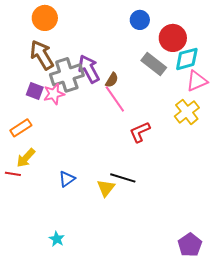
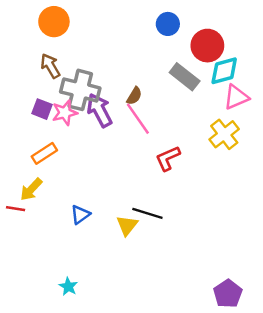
brown arrow: (42, 55) -> (50, 66), size x0.7
purple arrow: (89, 69) -> (100, 110), moved
gray cross: (67, 75) -> (80, 90), turned 32
orange rectangle: (21, 128) -> (44, 153), moved

